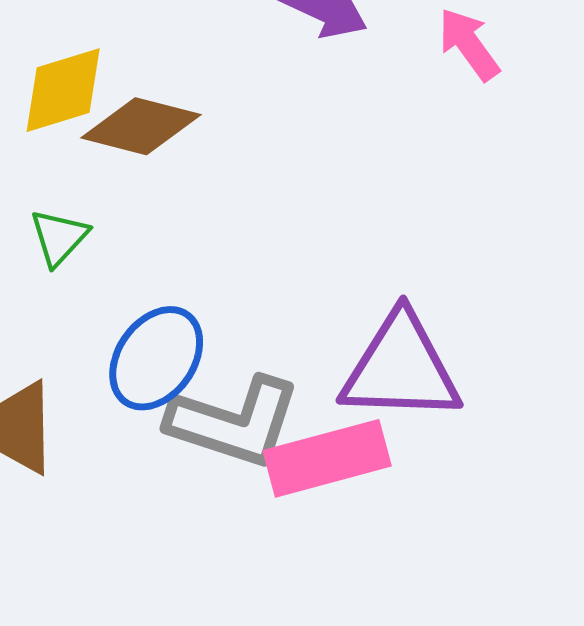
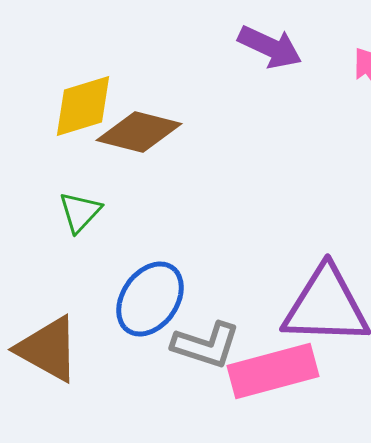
gray L-shape: (234, 422) -> (206, 345), size x0.7

